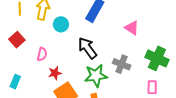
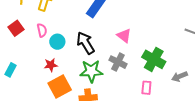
cyan circle: (61, 24) -> (57, 42), moved
pink triangle: (132, 28) -> (124, 36), moved
pink semicircle: (42, 54) -> (42, 30), moved, turned -32

